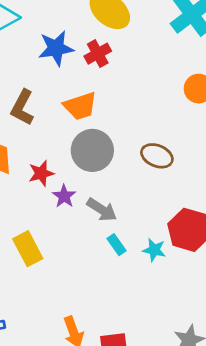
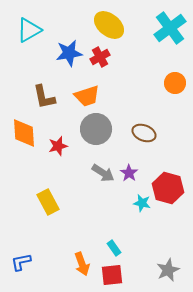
brown L-shape: (22, 107) -> (44, 97), turned -40
purple star: (64, 196) -> (129, 173), moved
cyan rectangle: (117, 245) -> (114, 248), moved

